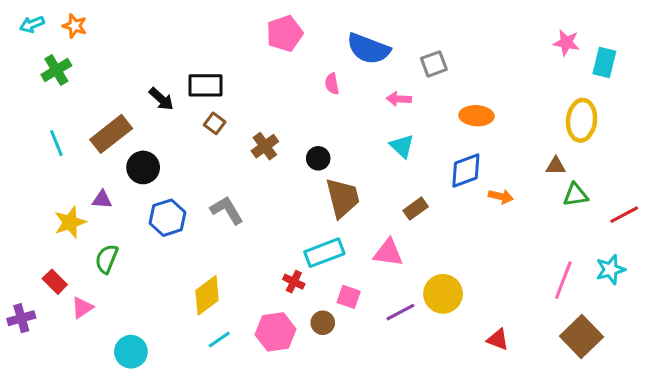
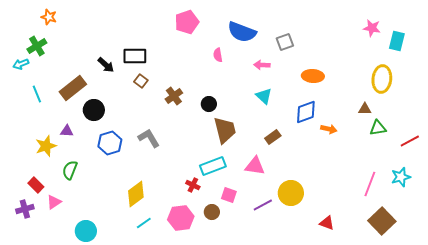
cyan arrow: (32, 24) -> (21, 64), moved
purple cross: (21, 318) -> (25, 209), moved

